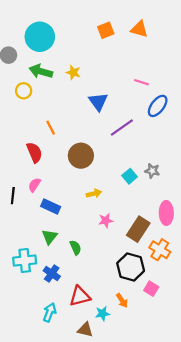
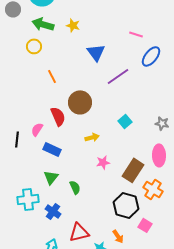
yellow circle: (24, 91) -> (34, 46), moved
red semicircle: (34, 152) -> (58, 116), moved
gray star: (152, 171) -> (162, 123), moved

